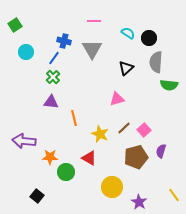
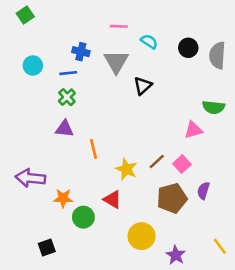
green square: (15, 25) -> (25, 15), moved
cyan semicircle: (128, 33) -> (149, 41), moved
blue line: (54, 58) -> (68, 73), turned 48
gray semicircle: (156, 62) -> (217, 55), moved
black triangle: (126, 68) -> (143, 86), moved
pink triangle: (117, 99) -> (193, 130), moved
black square: (37, 196) -> (47, 247), turned 32

